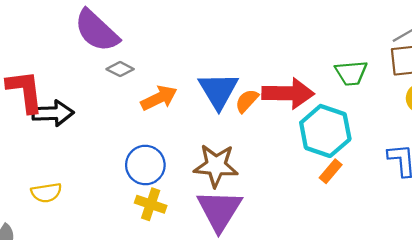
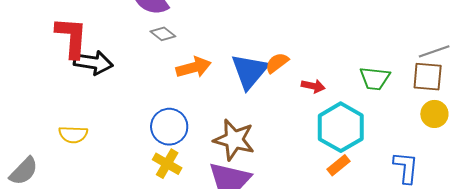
red arrow: (288, 93) -> (313, 86), size x0.5
orange semicircle: (247, 101) -> (277, 63), moved

